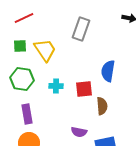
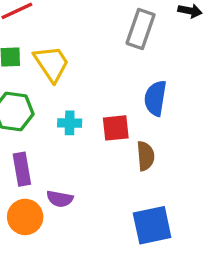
gray rectangle: (81, 29) -> (141, 29), moved
purple semicircle: (79, 132) -> (60, 199), moved

